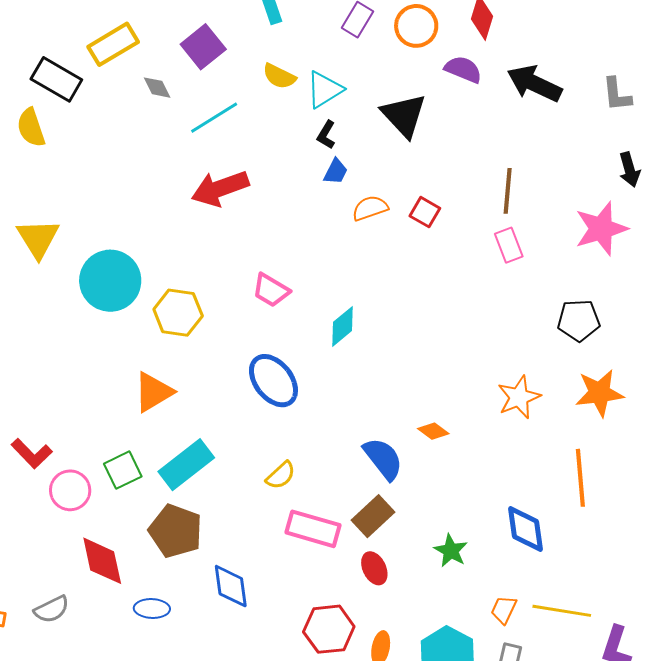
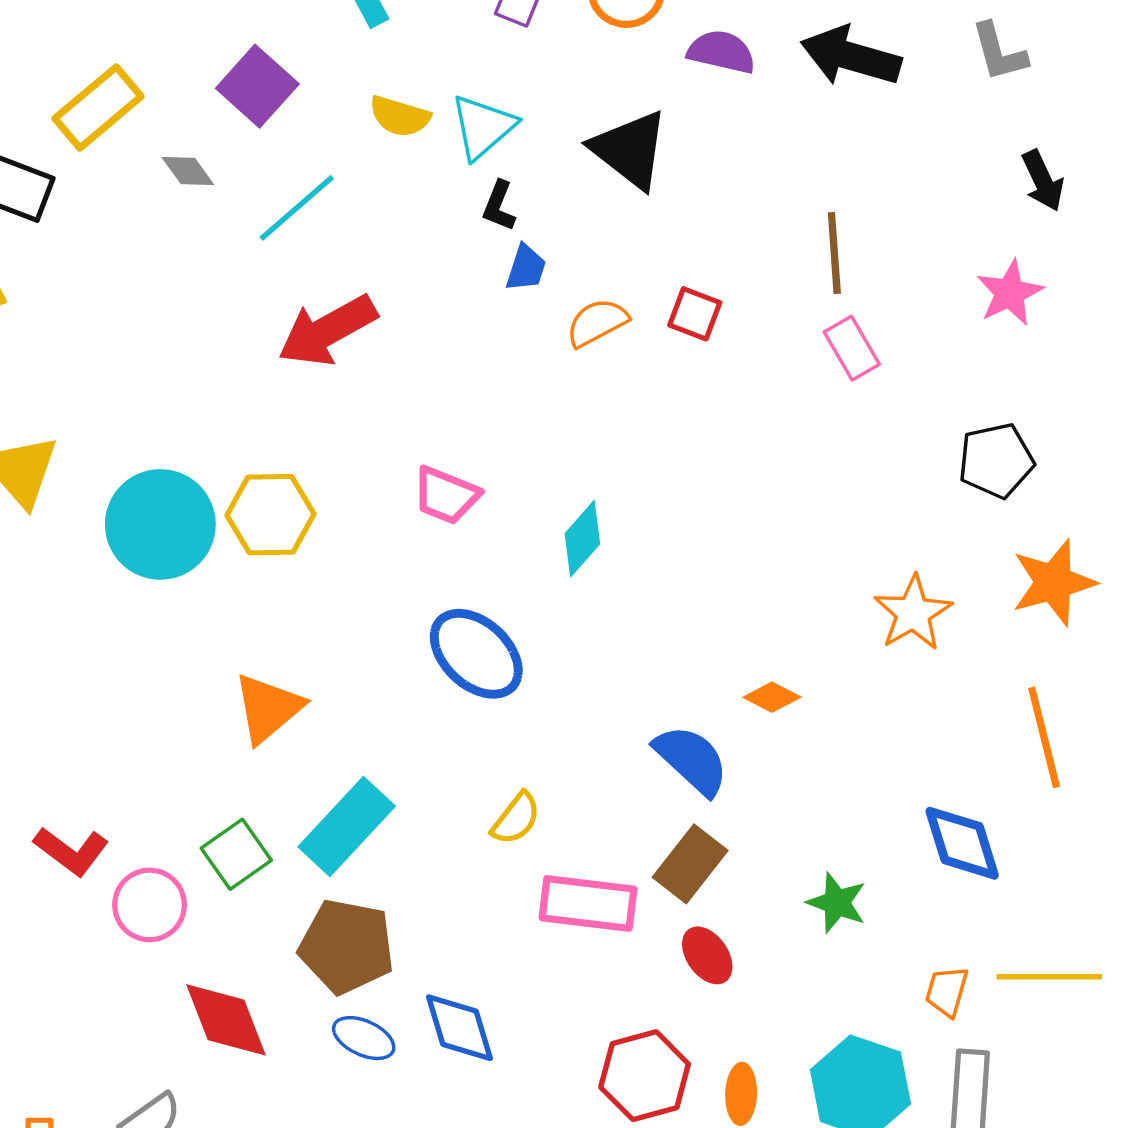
pink star: (601, 229) -> (1010, 293), size x0.7
yellow hexagon: (178, 313) -> (270, 515), moved
blue ellipse: (152, 609) -> (364, 1038), moved, turned 32

